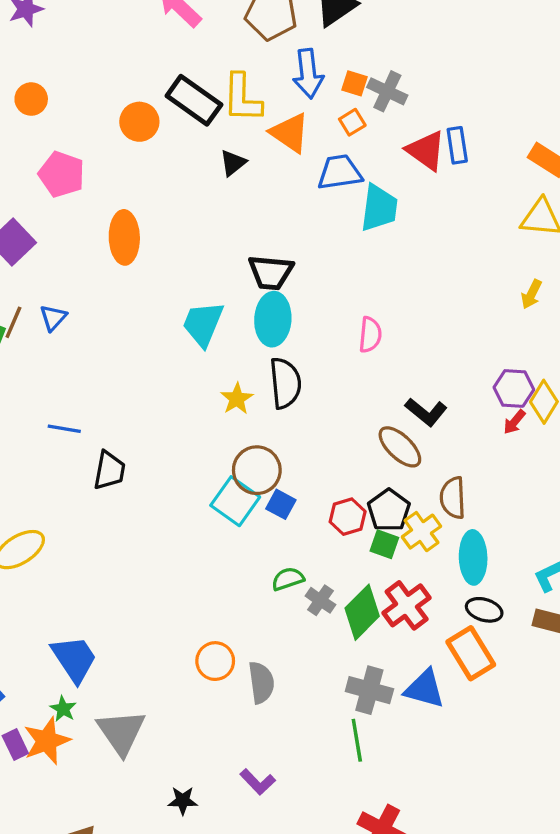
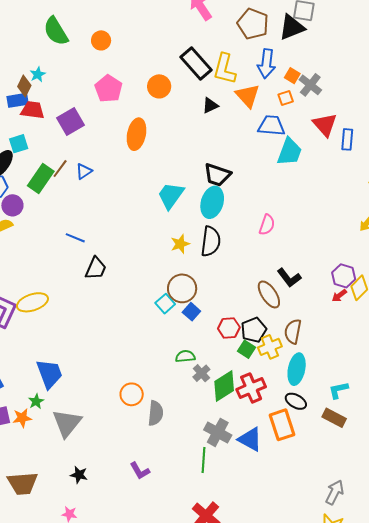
orange circle: (139, 122) -> (159, 86), moved
blue rectangle: (457, 145) -> (347, 139), moved
cyan square: (235, 501) -> (165, 304), size x0.7
orange star: (47, 741) -> (22, 418), size x0.7
black star: (183, 801) -> (79, 475), moved

